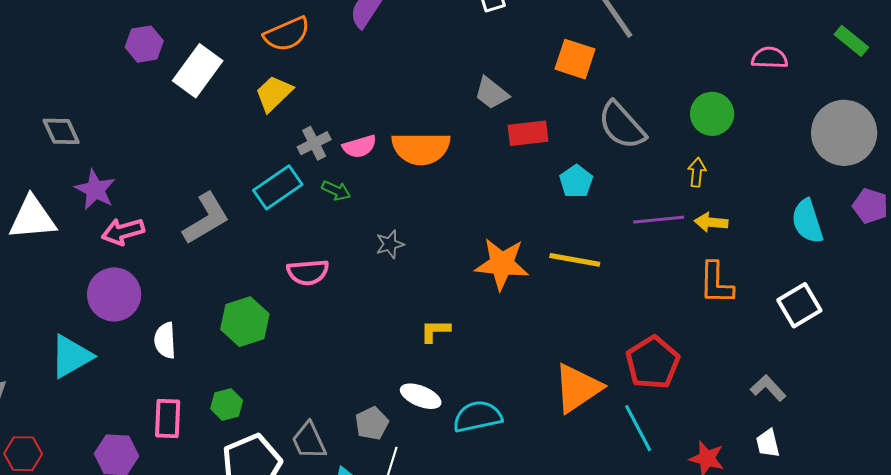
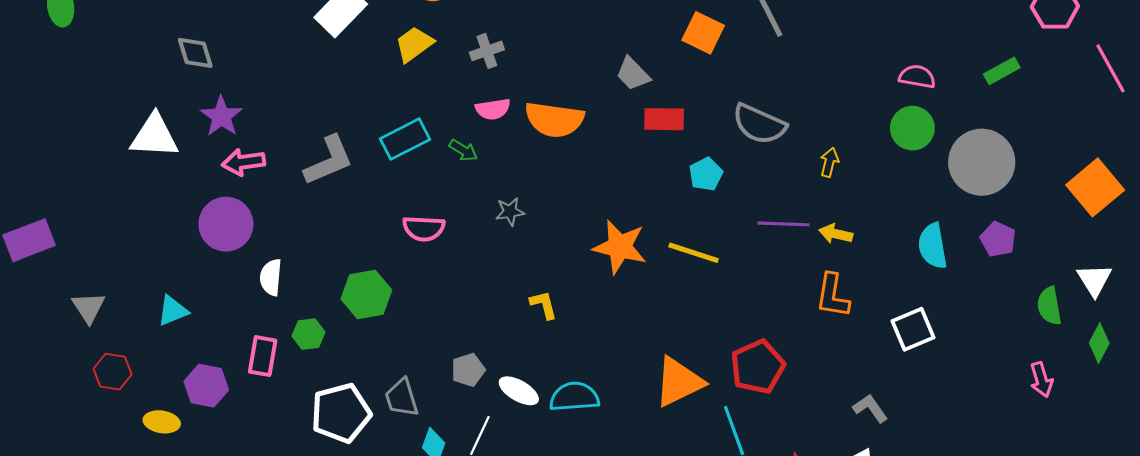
green rectangle: (851, 41) -> (1002, 71), turned -76
orange square: (575, 59) -> (703, 33), moved
green circle: (712, 114) -> (912, 128), moved
gray semicircle: (622, 125) -> (759, 124), turned -32
gray cross: (314, 143) -> (487, 51), moved
yellow arrow: (697, 172) -> (829, 162), moved
green hexagon: (245, 322) -> (366, 294), moved
yellow L-shape: (435, 331) -> (544, 305), turned 68
cyan triangle: (71, 356) -> (173, 311), moved, size x0.7
white ellipse: (421, 396) -> (519, 391), moved
green hexagon: (227, 404) -> (309, 334), moved
gray pentagon: (372, 423) -> (468, 370), moved

